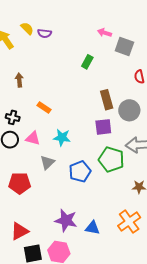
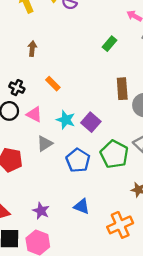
purple square: (103, 127) -> (91, 122), moved, turned 36
blue pentagon: (80, 171) -> (78, 160), turned -30
purple star: (66, 220) -> (41, 211), moved, size x0.7
blue triangle: (92, 228) -> (82, 206), moved

